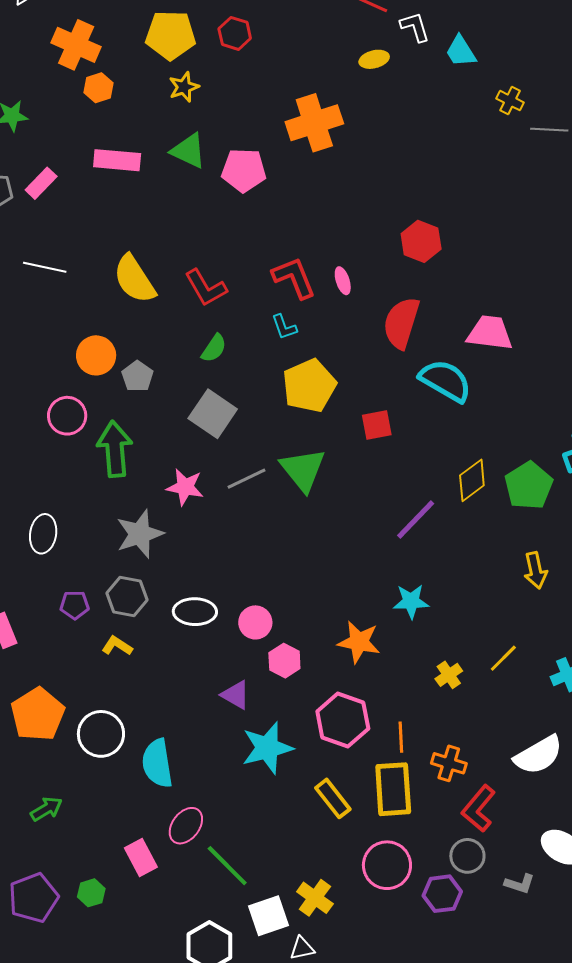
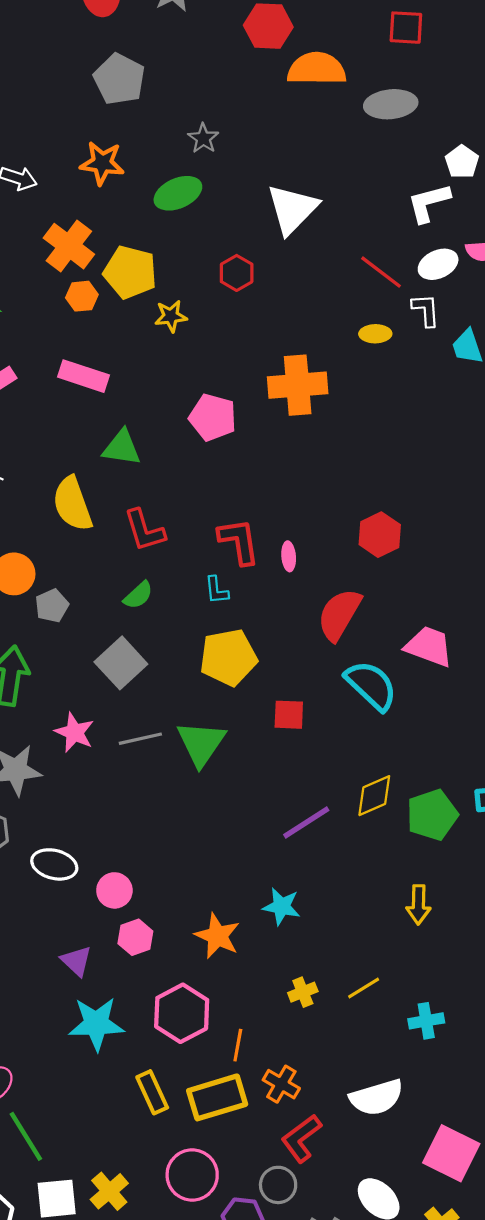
yellow pentagon: (171, 35) -> (130, 272), moved
green triangle: (189, 151) -> (122, 448), moved, turned -30
yellow rectangle: (393, 789) -> (217, 1097), turned 64

